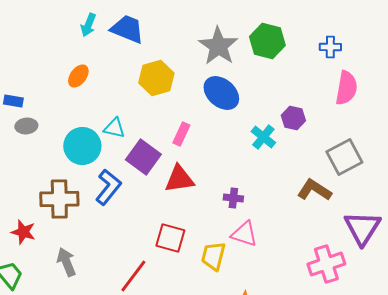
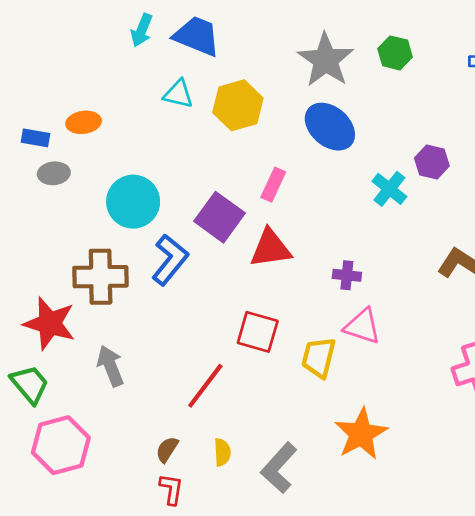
green hexagon: (267, 41) -> (395, 53), size x0.7
orange ellipse: (78, 76) -> (84, 122), moved, turned 45
cyan triangle: (114, 128) -> (178, 94), moved
red star: (23, 232) -> (50, 323), size x1.5

